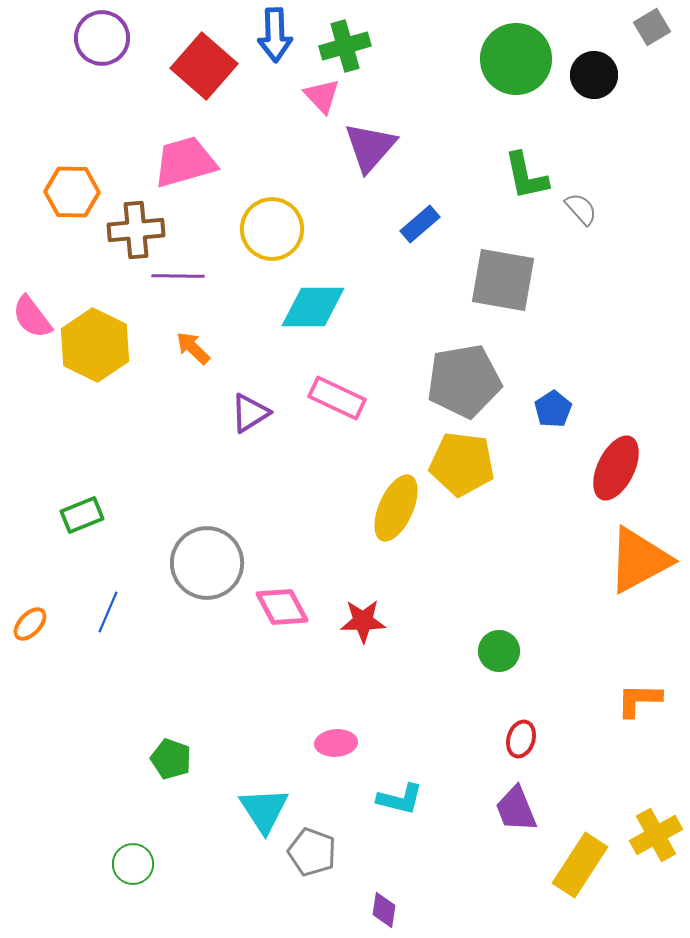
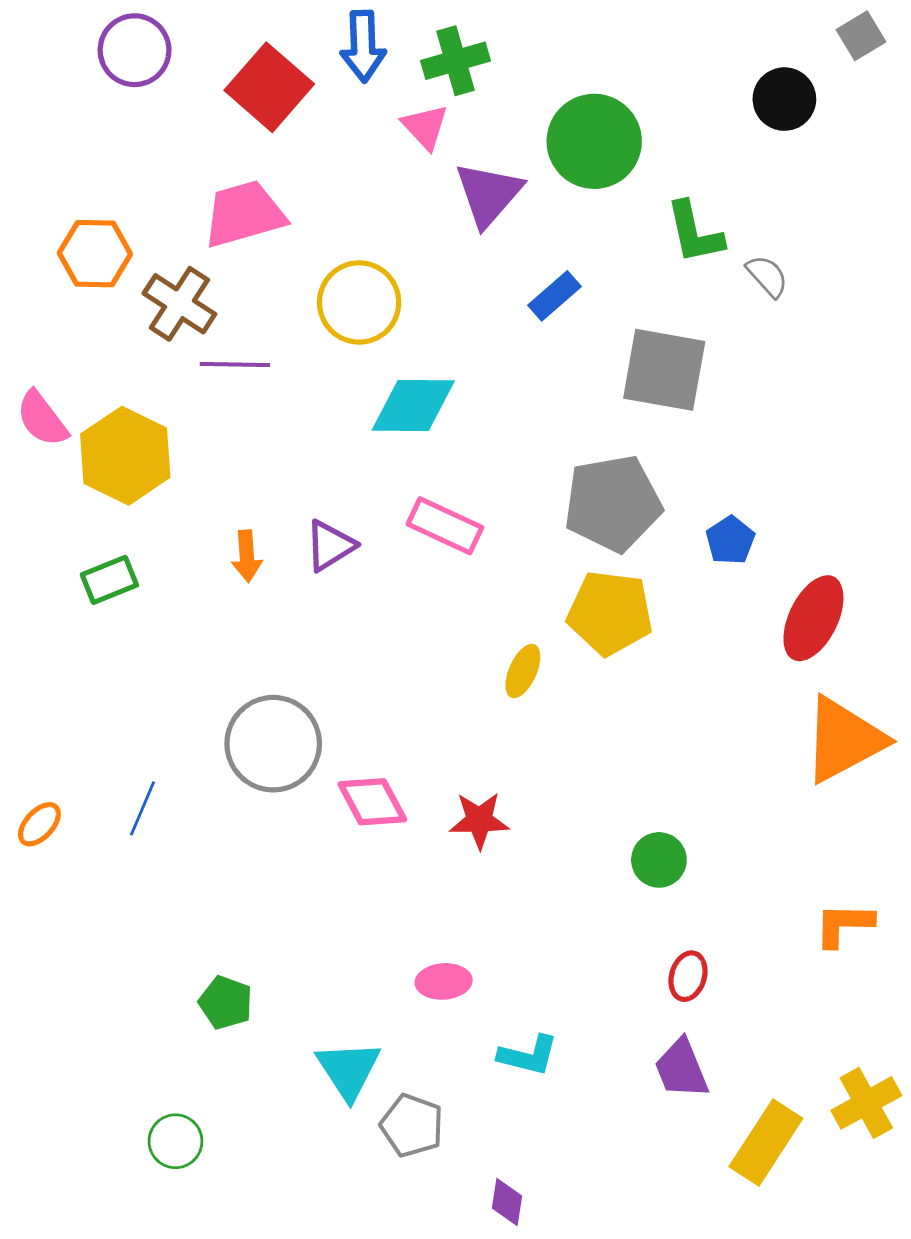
green circle: (516, 59) -> (594, 141), moved
brown cross: (136, 230) -> (179, 304), turned 38
orange arrow: (193, 348) -> (247, 556), moved, turned -138
yellow ellipse: (396, 508) -> (523, 671), size x0.6
green rectangle: (82, 515) -> (109, 580), moved

